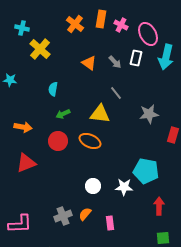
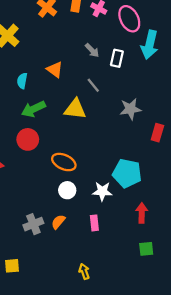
white rectangle: (136, 58) -> (117, 58), moved
orange triangle: (89, 63) -> (55, 70), moved
green arrow: (63, 114) -> (33, 109), size x1.5
orange ellipse: (90, 141) -> (64, 162), moved
pink rectangle: (110, 223) -> (94, 223), moved

